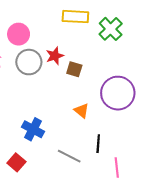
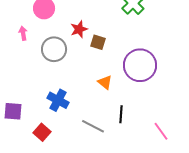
gray circle: (29, 62) -> (54, 49), moved
pink line: (117, 167) -> (161, 131), moved, turned -30

